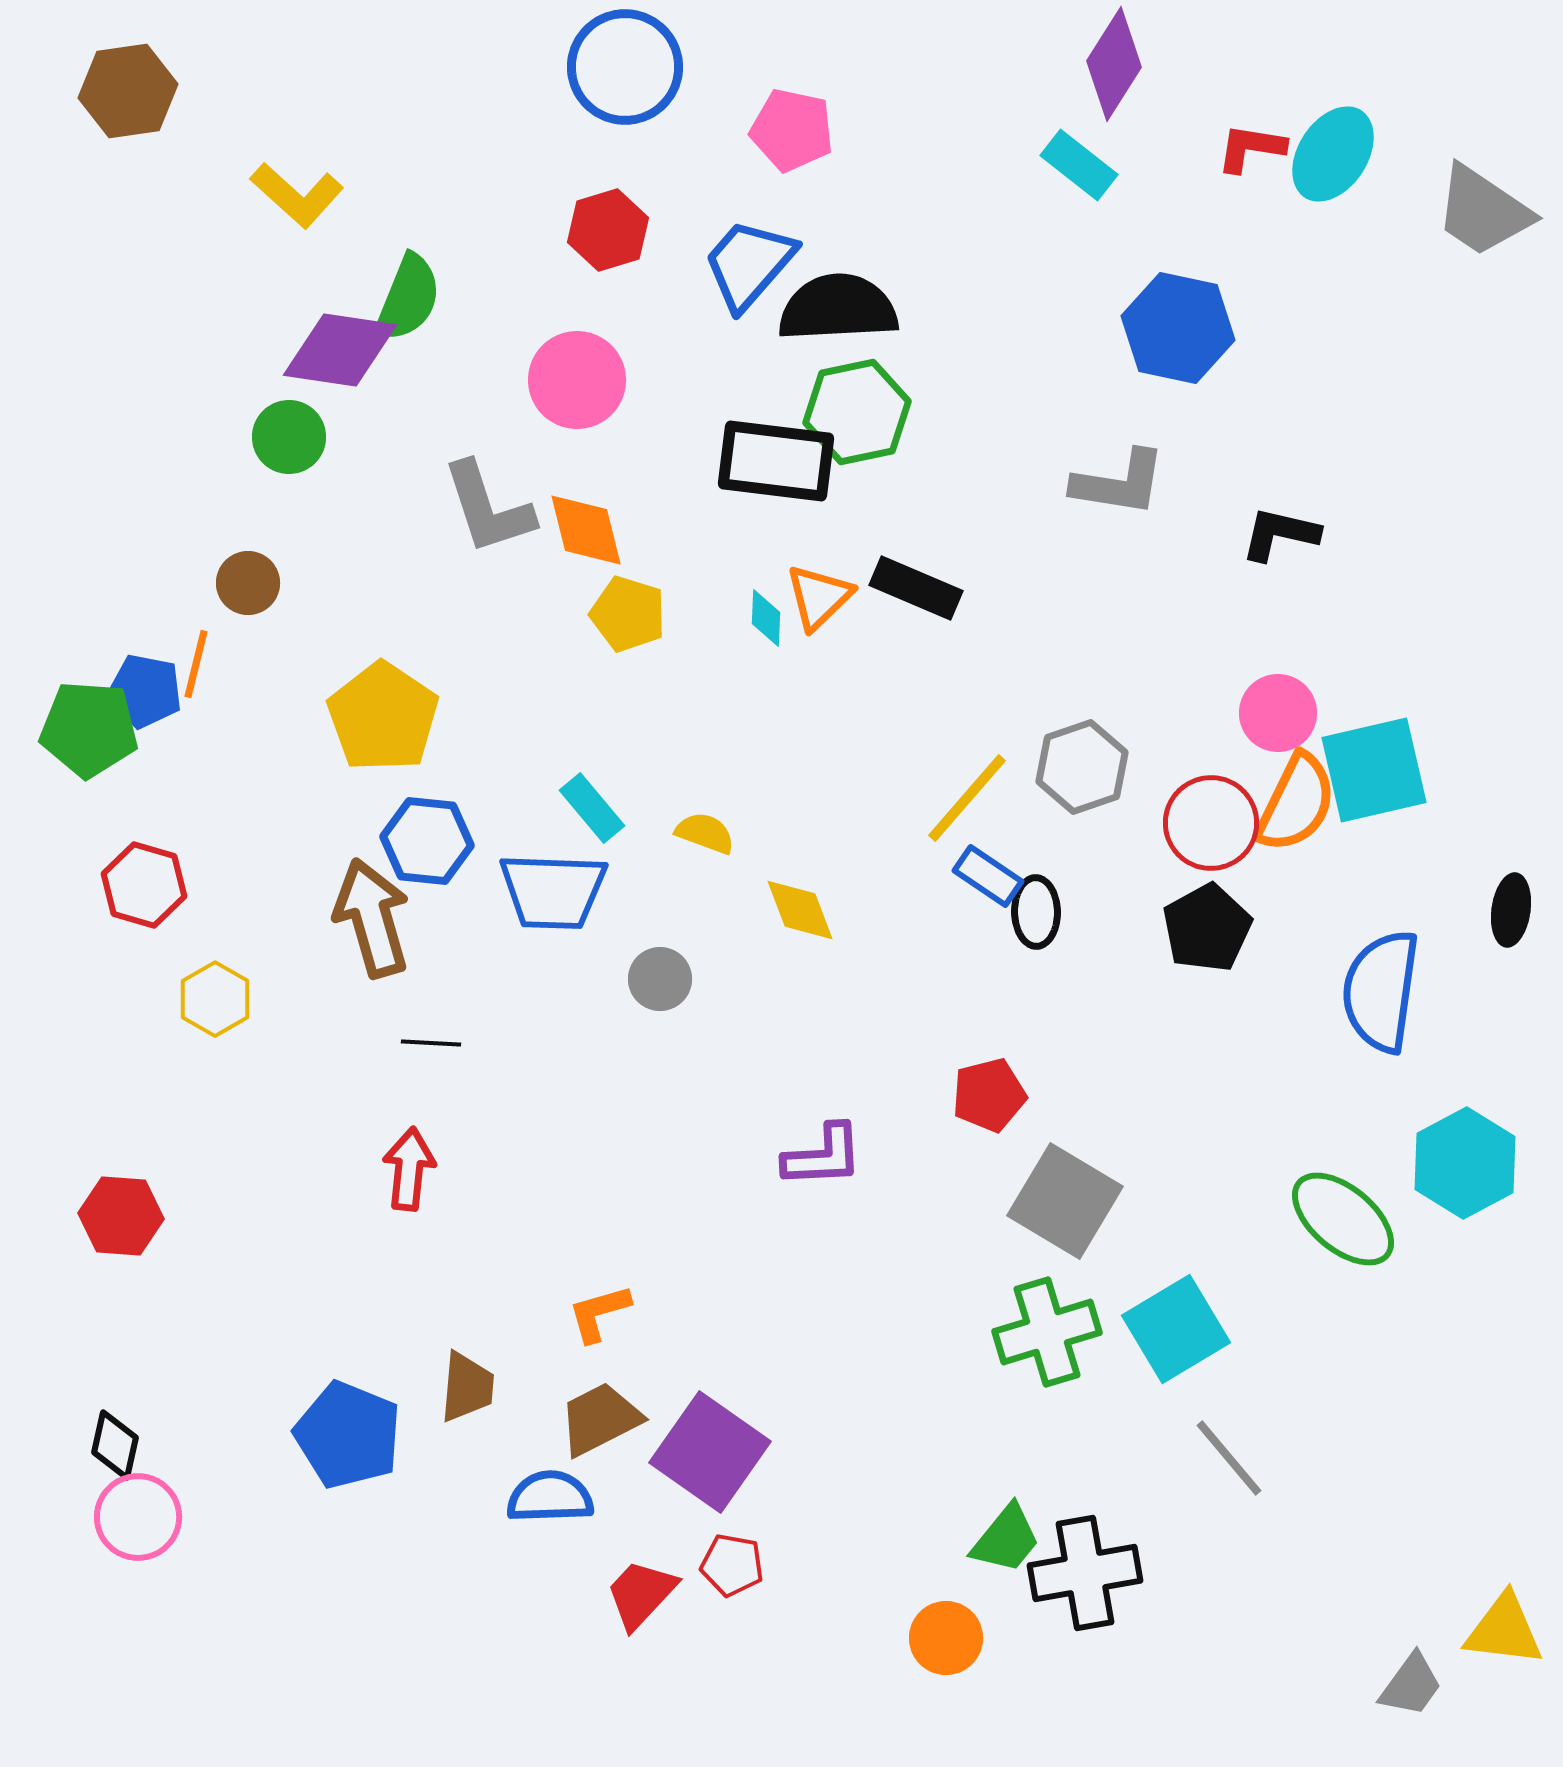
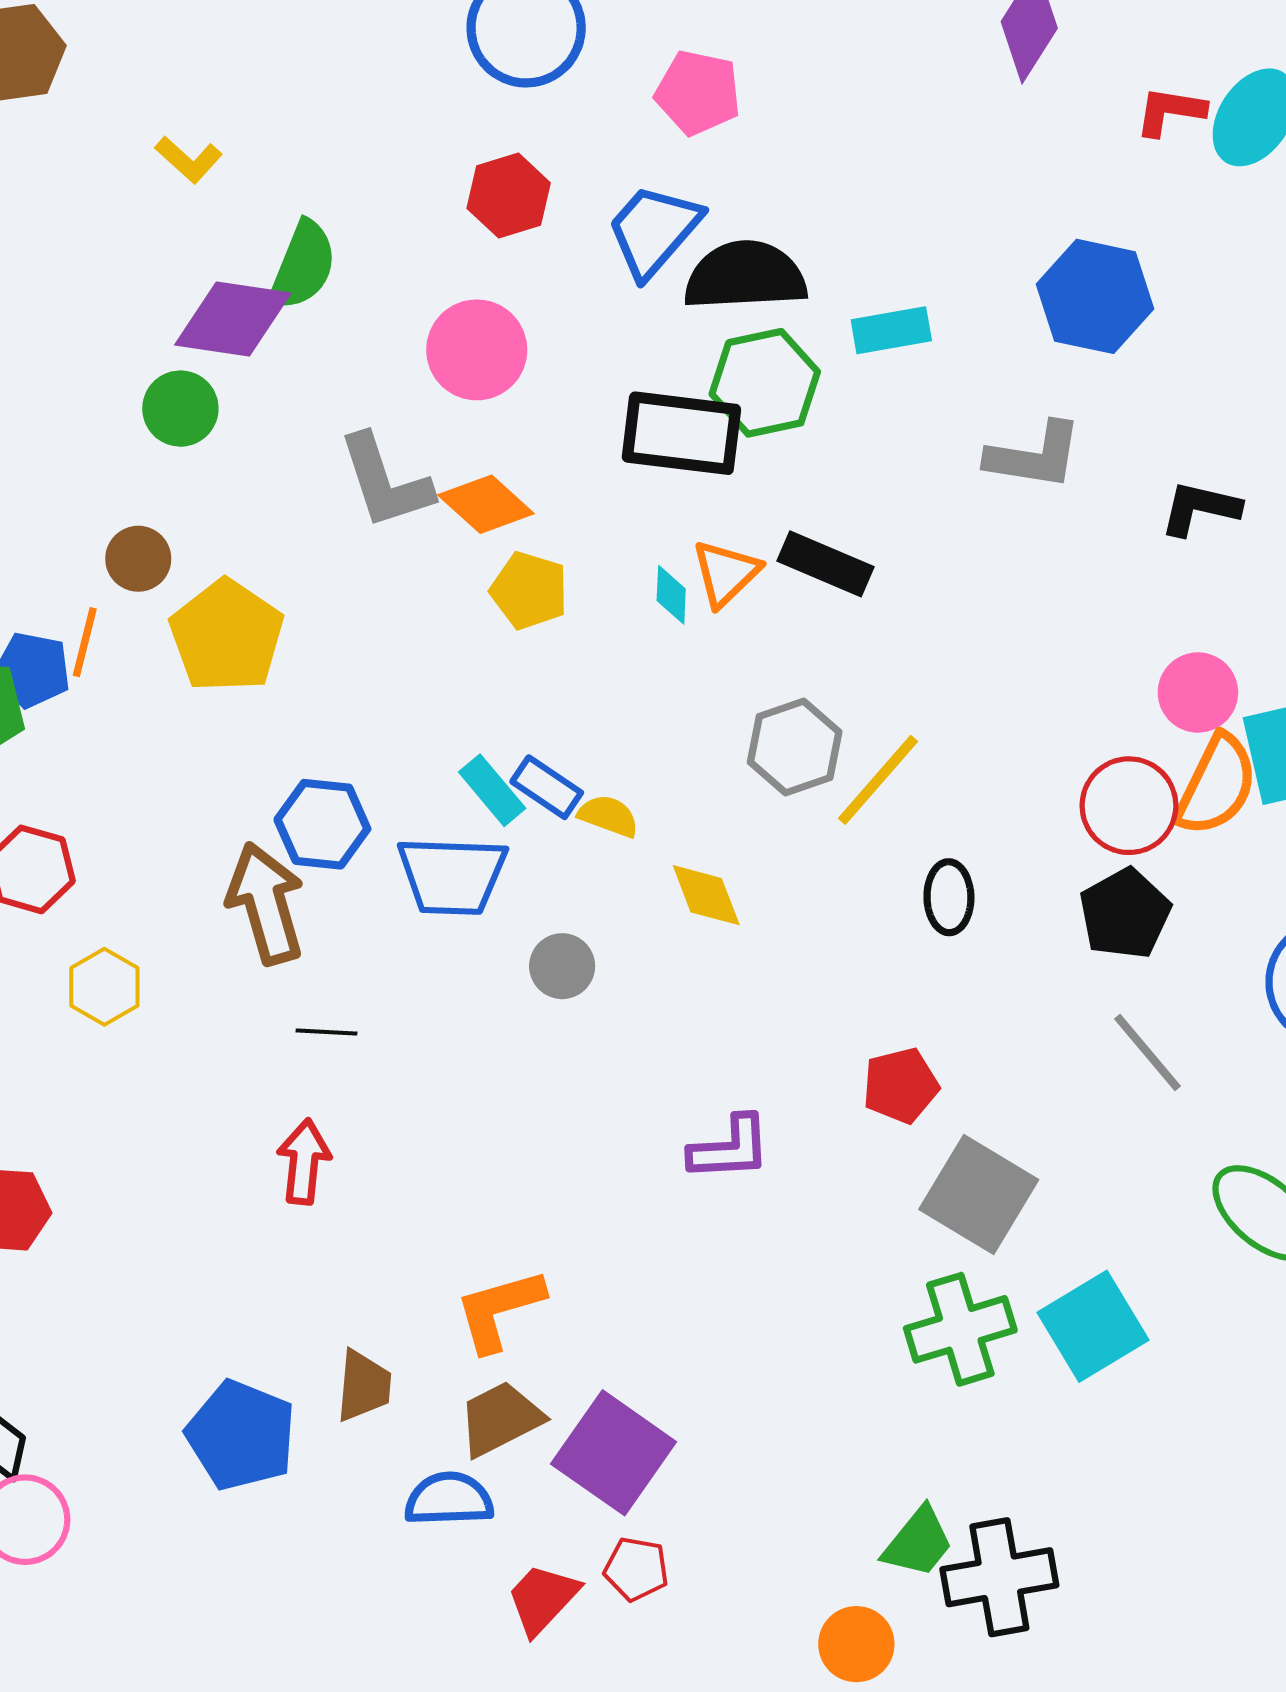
cyan rectangle: (1079, 165) -> (891, 330), moved, turned -48
yellow L-shape: (297, 195) -> (189, 160), size x0.7
orange diamond: (586, 530) -> (486, 504), turned -34
yellow pentagon: (383, 717) -> (227, 636), moved
gray hexagon: (1082, 767) -> (795, 747), moved
blue rectangle: (988, 876) -> (547, 787), moved
orange L-shape: (599, 1313) -> (499, 1310), size x1.4
gray line: (1229, 1458) -> (1148, 1053), moved

